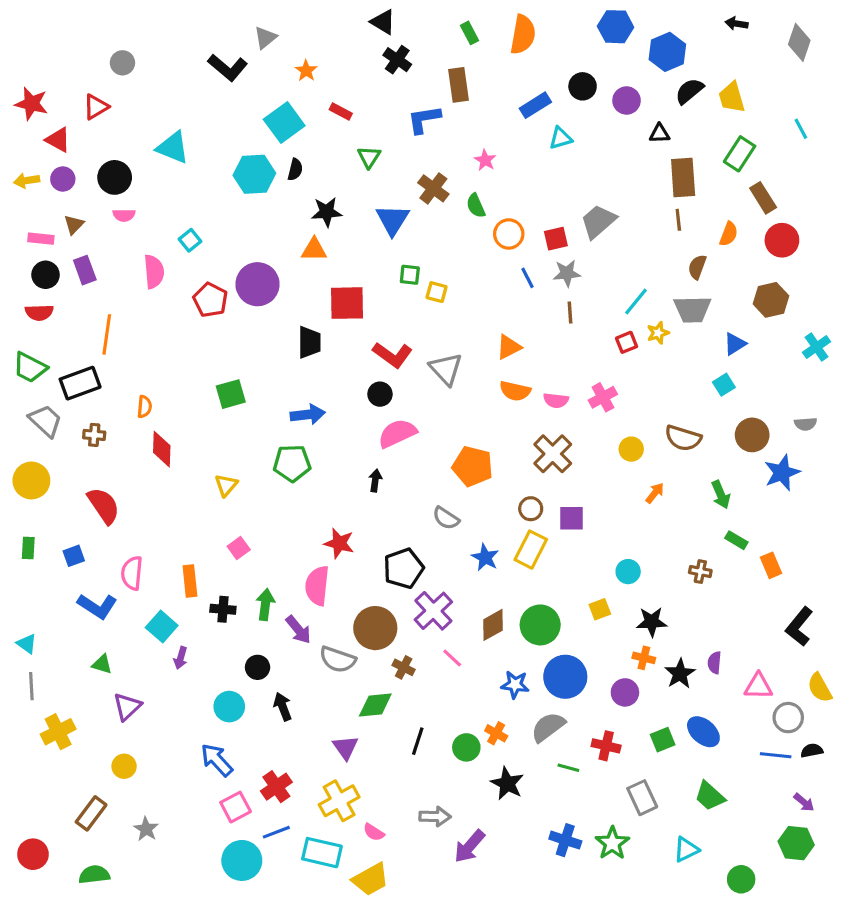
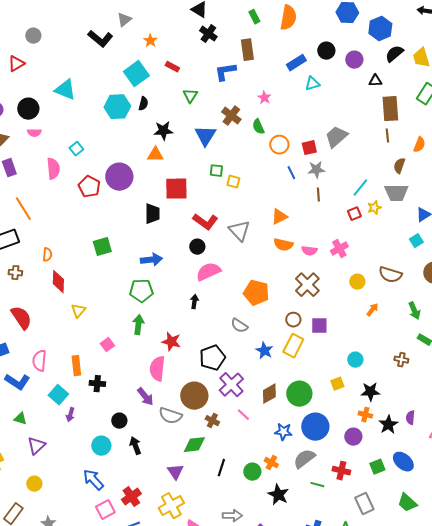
orange line: (107, 334) -> (23, 209), turned -40
yellow triangle: (226, 485) -> (78, 311), moved
green arrow: (265, 605) -> (138, 325), moved

